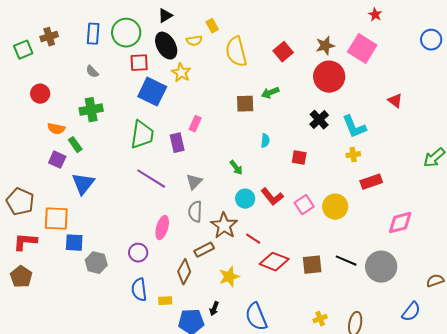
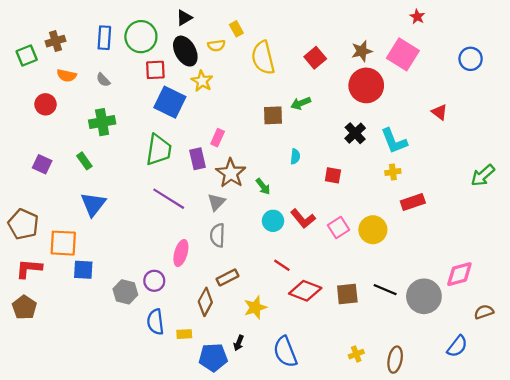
blue circle: (431, 40) -> (471, 59), moved
orange semicircle: (56, 129) -> (67, 75), moved
purple square: (57, 160) -> (42, 164), moved
pink diamond: (400, 223) -> (459, 274), moved
brown star: (224, 226) -> (231, 173), moved
gray hexagon: (96, 263) -> (125, 292), moved

